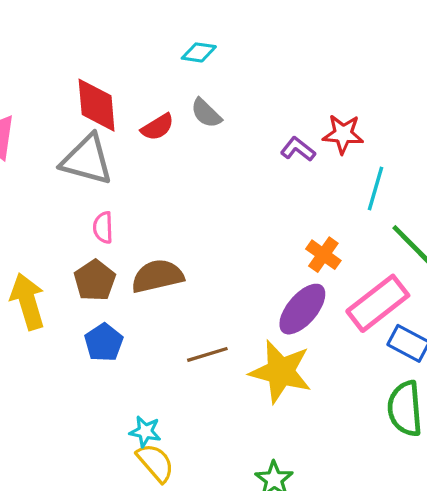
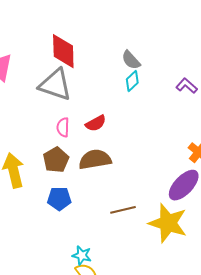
cyan diamond: (199, 52) -> (132, 81), moved, turned -55
red semicircle: (158, 127) -> (96, 123), moved
blue pentagon: (104, 342) -> (59, 199), turned 30

